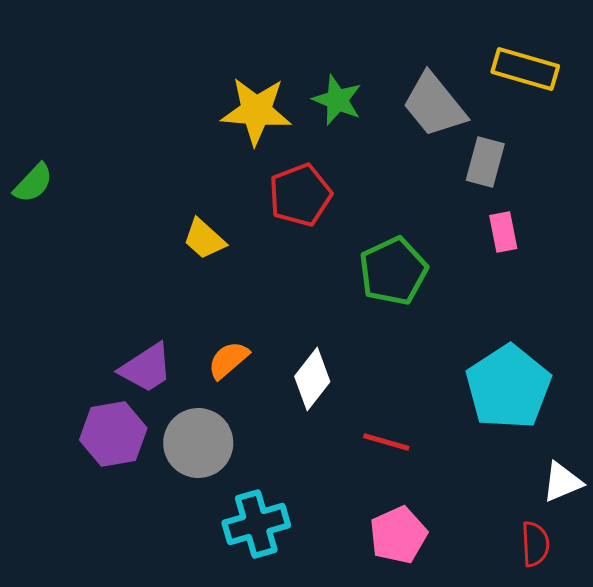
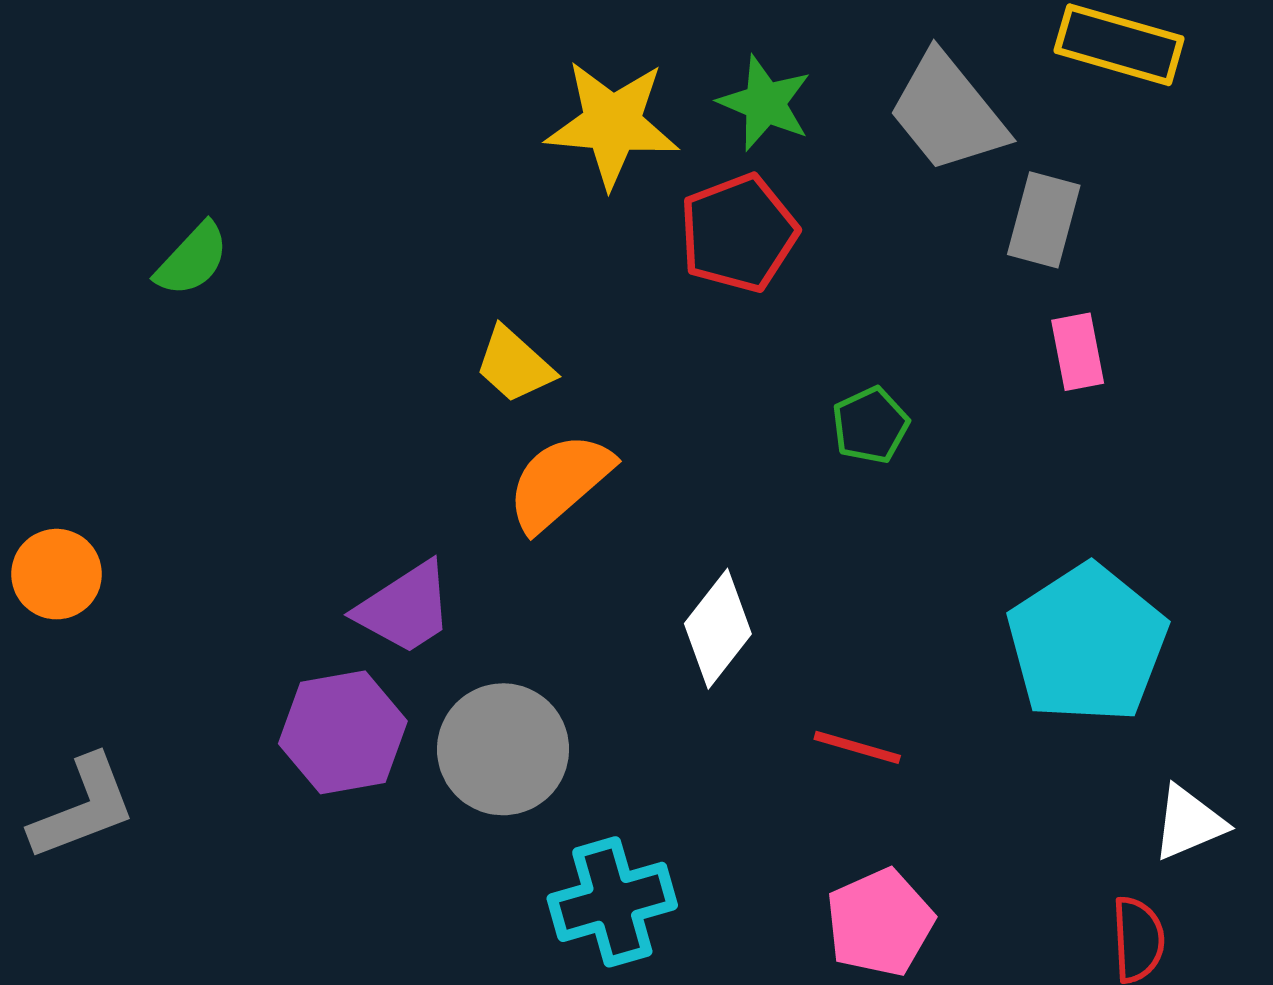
red pentagon: (300, 195) -> (739, 233), moved
green pentagon: (393, 271) -> (870, 425), size x0.6
orange semicircle: (228, 360) -> (560, 482), moved, size x1.4

